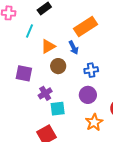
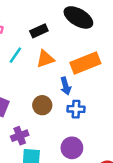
orange triangle: (48, 46) -> (45, 59), moved
blue cross: (91, 70) -> (76, 109), moved

